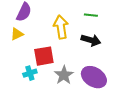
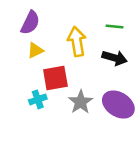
yellow triangle: (17, 34) -> (35, 50), moved

